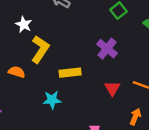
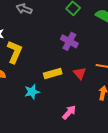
yellow rectangle: (70, 73) -> (53, 74), moved

